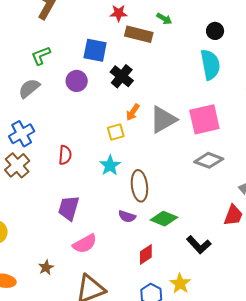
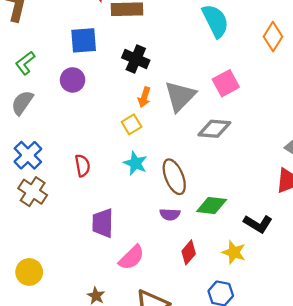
black cross: (122, 76) -> (136, 59), moved
pink square: (204, 119) -> (226, 83), size x0.7
gray diamond: (209, 160) -> (214, 129), moved
red diamond: (146, 254) -> (189, 252), moved
yellow star: (180, 284) -> (234, 252), moved

